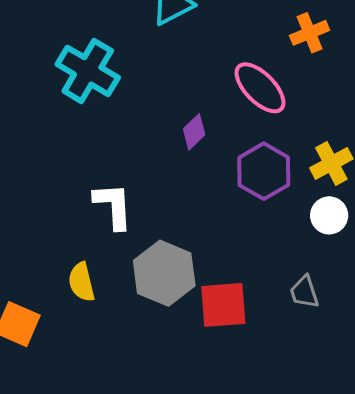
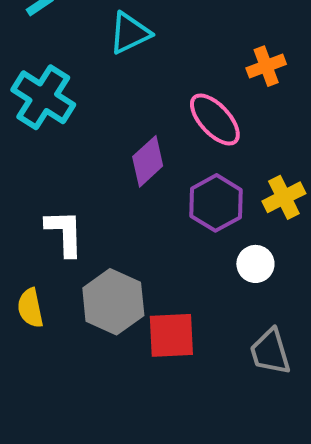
purple diamond: (194, 132) -> (148, 161), size x1.4
white circle: (329, 215) -> (255, 264), moved
gray trapezoid: (304, 292) -> (270, 352), moved, size x1.4

